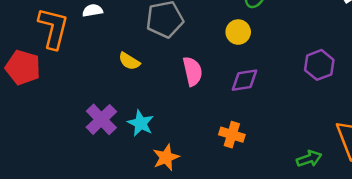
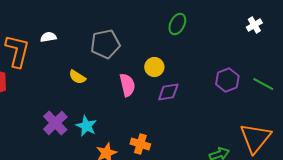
yellow circle: (238, 32) -> (154, 67), moved
orange cross: (232, 135) -> (140, 144), moved

